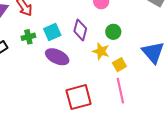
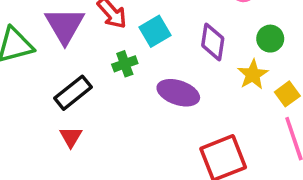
cyan square: (52, 32) -> (155, 31), moved
yellow star: (101, 51) -> (253, 75), turned 30

